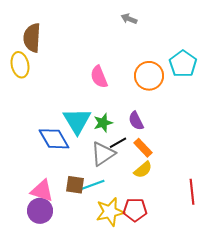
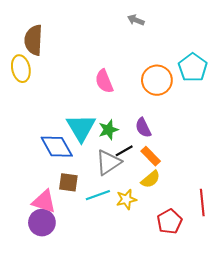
brown square: (75, 185) -> (68, 182), moved
red pentagon: (135, 210) -> (170, 222), moved, turned -30
yellow star: (110, 212) -> (126, 199), moved, size x0.7

